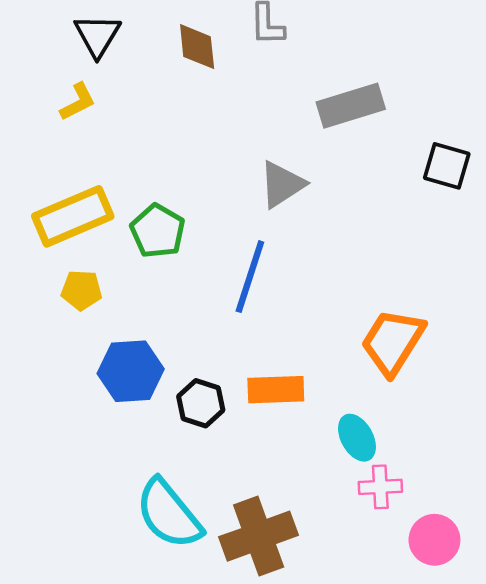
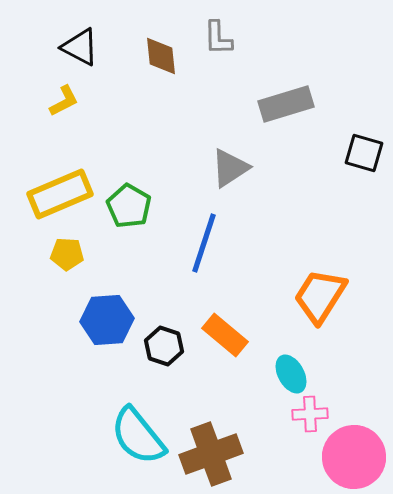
black triangle: (97, 35) -> (80, 47), turned -33
orange rectangle: (276, 390) -> (225, 335), turned 42
pink circle: (434, 540) -> (354, 457), size x1.5

